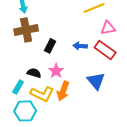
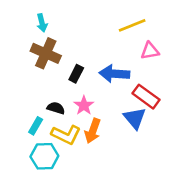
brown cross: (26, 30) -> (46, 53), turned 35
blue arrow: (80, 46) -> (114, 74), size x1.6
red rectangle: (105, 50) -> (146, 97), moved

